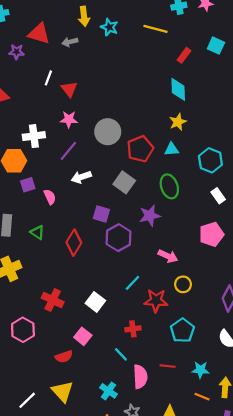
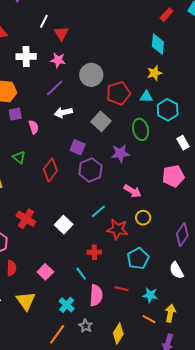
white cross: (34, 136) -> (26, 57), moved
cyan hexagon: (210, 160) -> (168, 110), moved
pink square: (83, 336) -> (45, 272), moved
red semicircle: (64, 357) -> (11, 268), moved, turned -77

